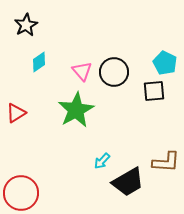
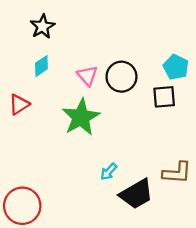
black star: (26, 25) -> (43, 26), moved
red triangle: (16, 113) -> (19, 104), moved

